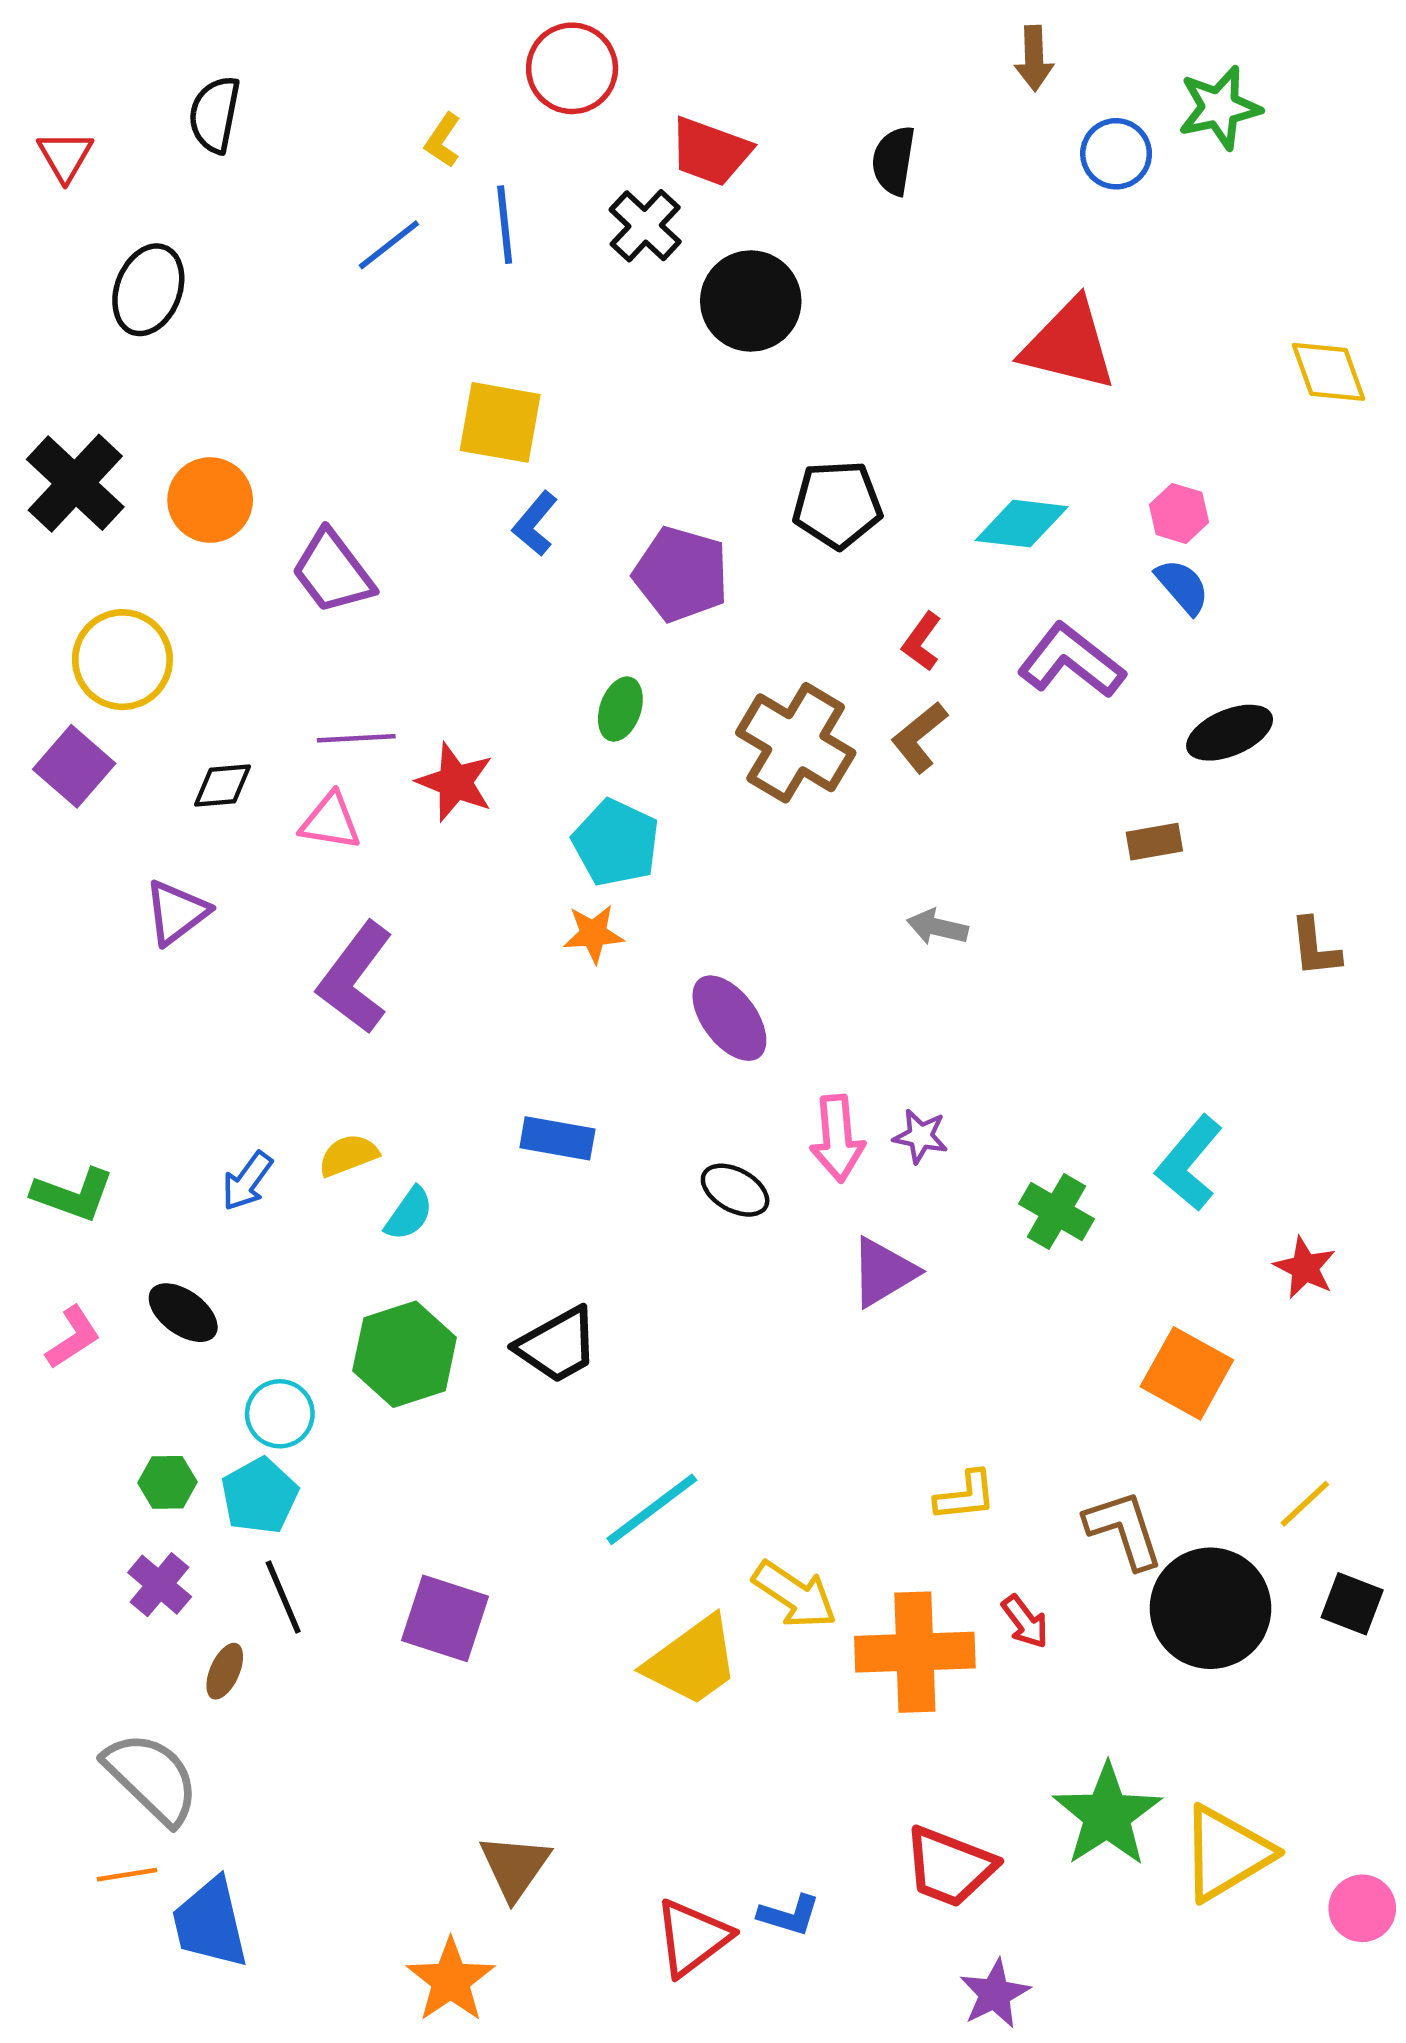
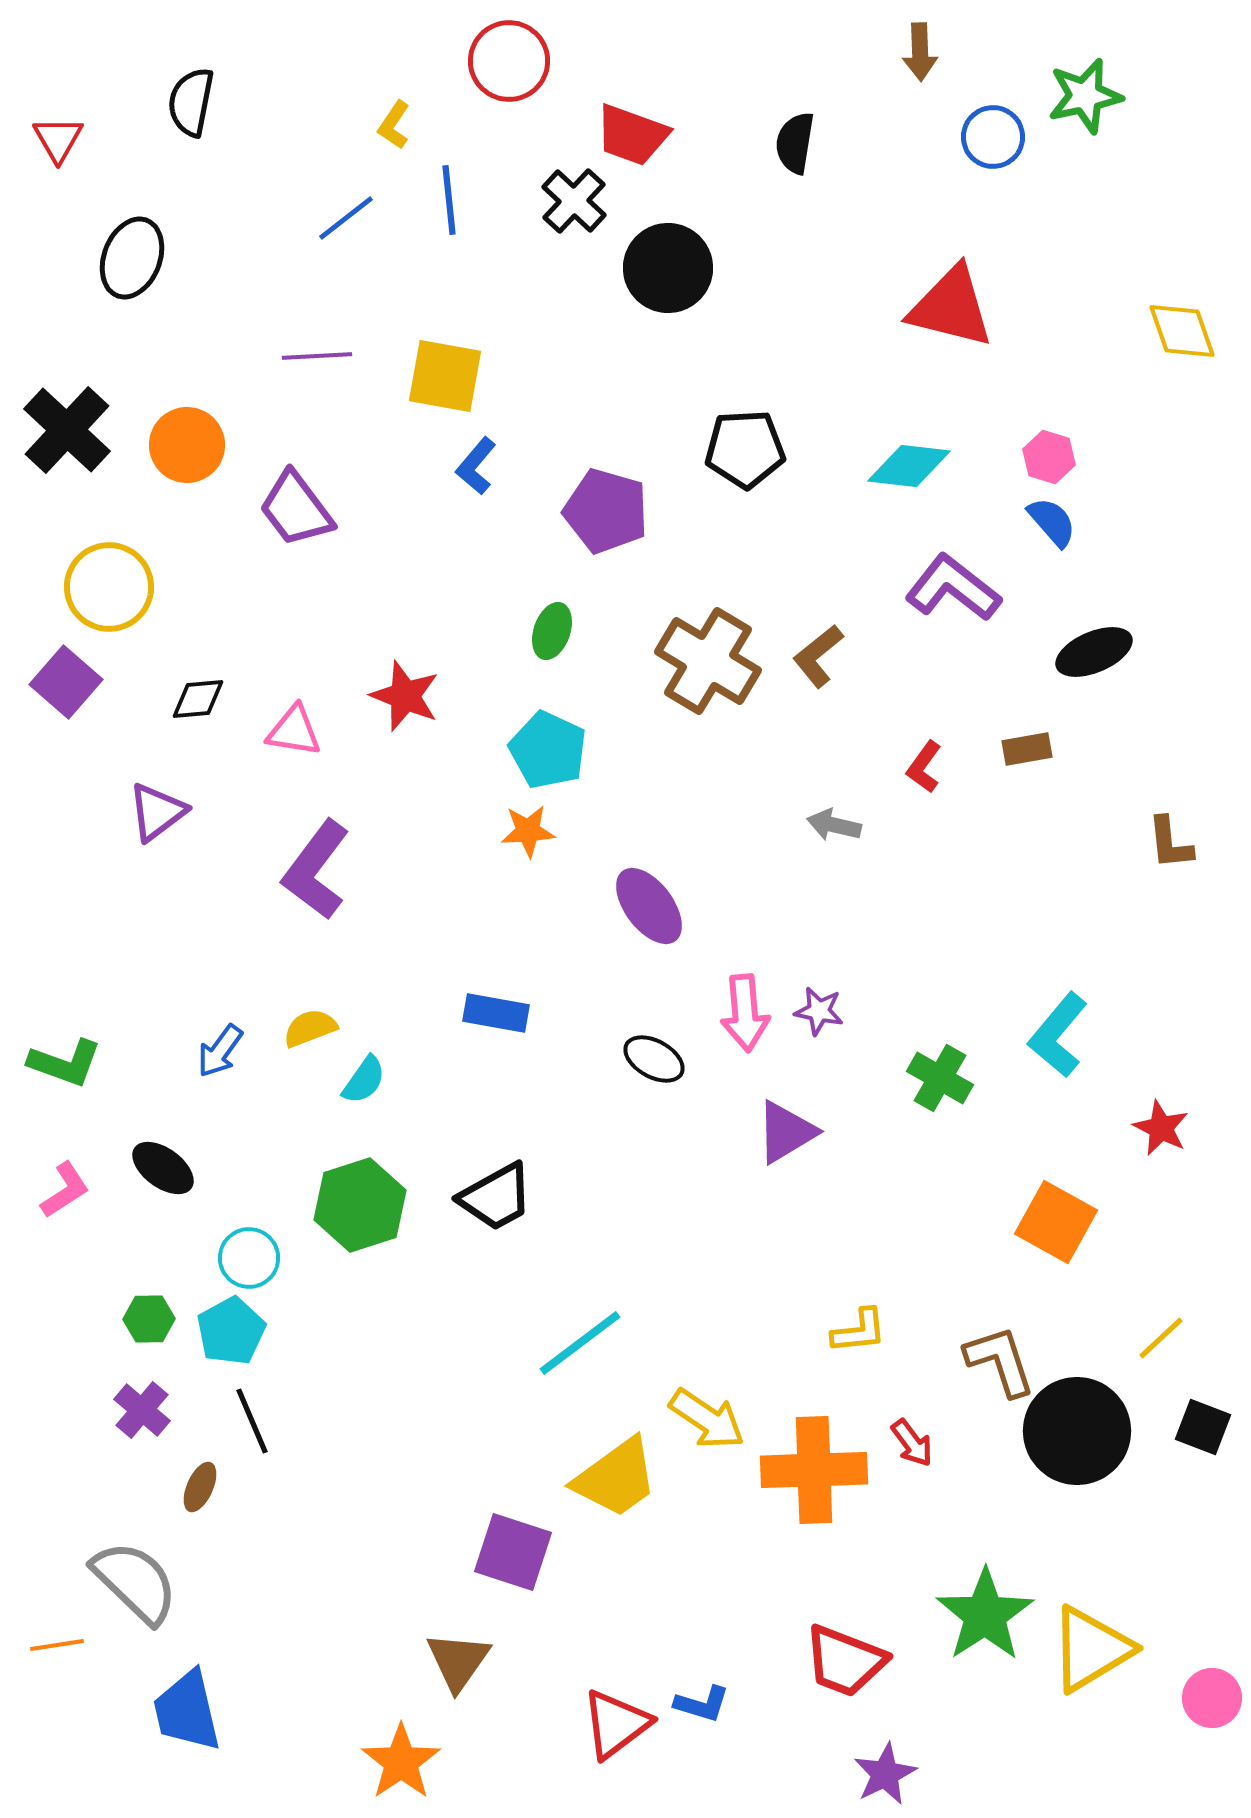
red L-shape: (922, 642) -> (924, 767), moved
purple line: (356, 738) -> (317, 356), moved
purple square: (445, 1618) -> (513, 1552), moved
orange line: (127, 1875) -> (57, 1645), moved

